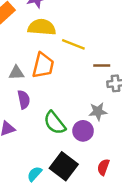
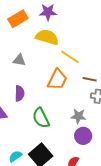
orange trapezoid: (43, 65) -> (57, 80), moved
gray triangle: (16, 73) -> (19, 60), moved
purple circle: (83, 131) -> (83, 136), moved

